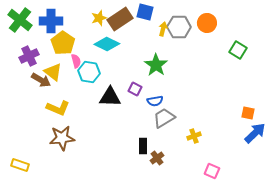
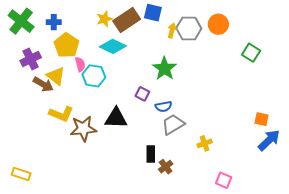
blue cross: (51, 21) -> (54, 22), size x0.6
black triangle: (110, 97) -> (116, 118), moved
brown star: (62, 138) -> (83, 129), moved

